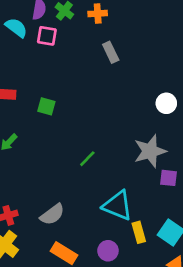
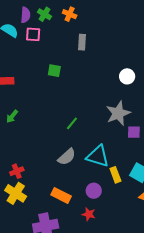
orange cross: (98, 14) -> (70, 14), turned 32
gray rectangle: (111, 52) -> (82, 42), turned 35
green square: (46, 106) -> (54, 71), moved
gray semicircle: (52, 214) -> (67, 157), moved

